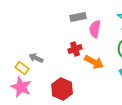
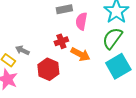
red hexagon: (62, 89) -> (48, 69), moved

